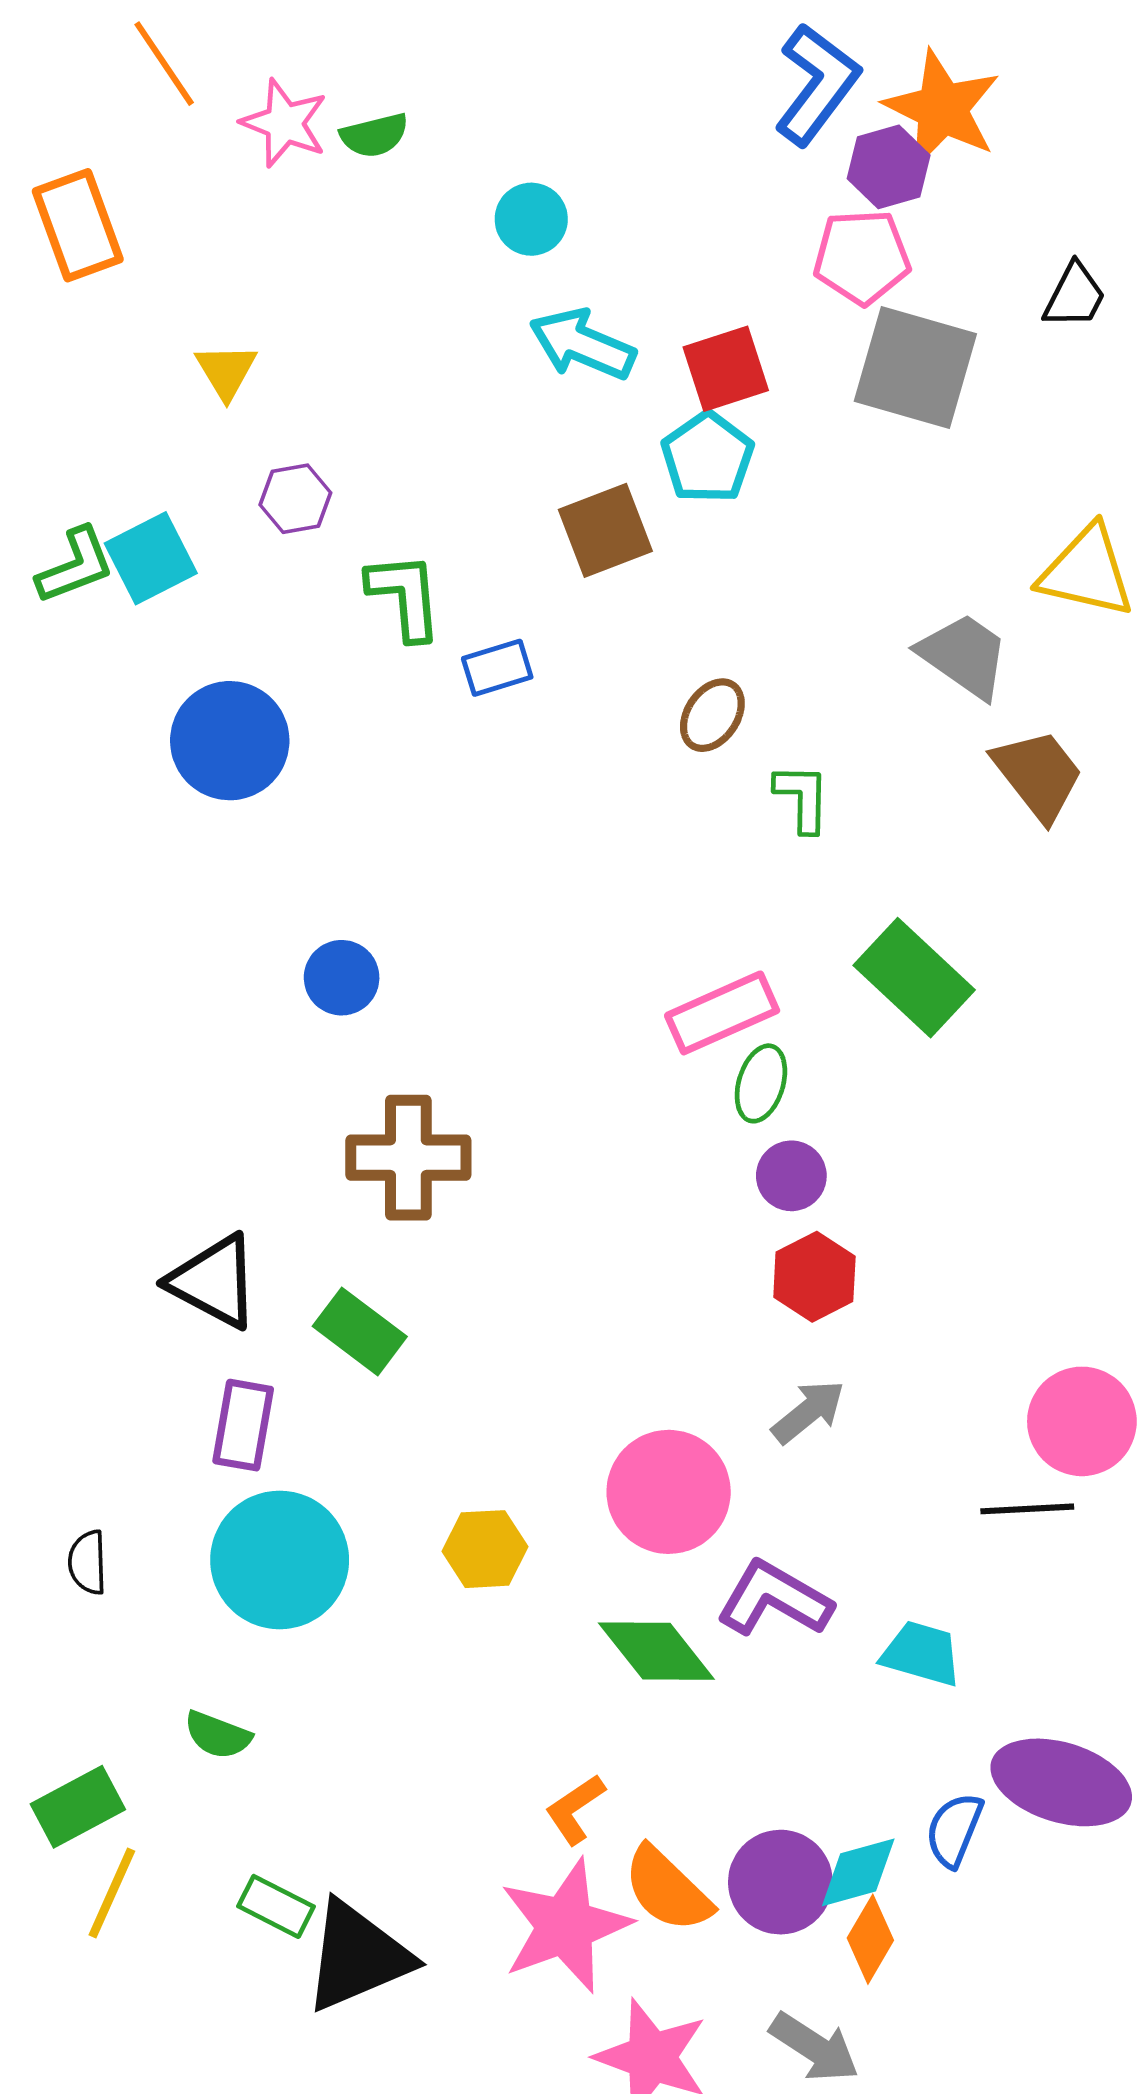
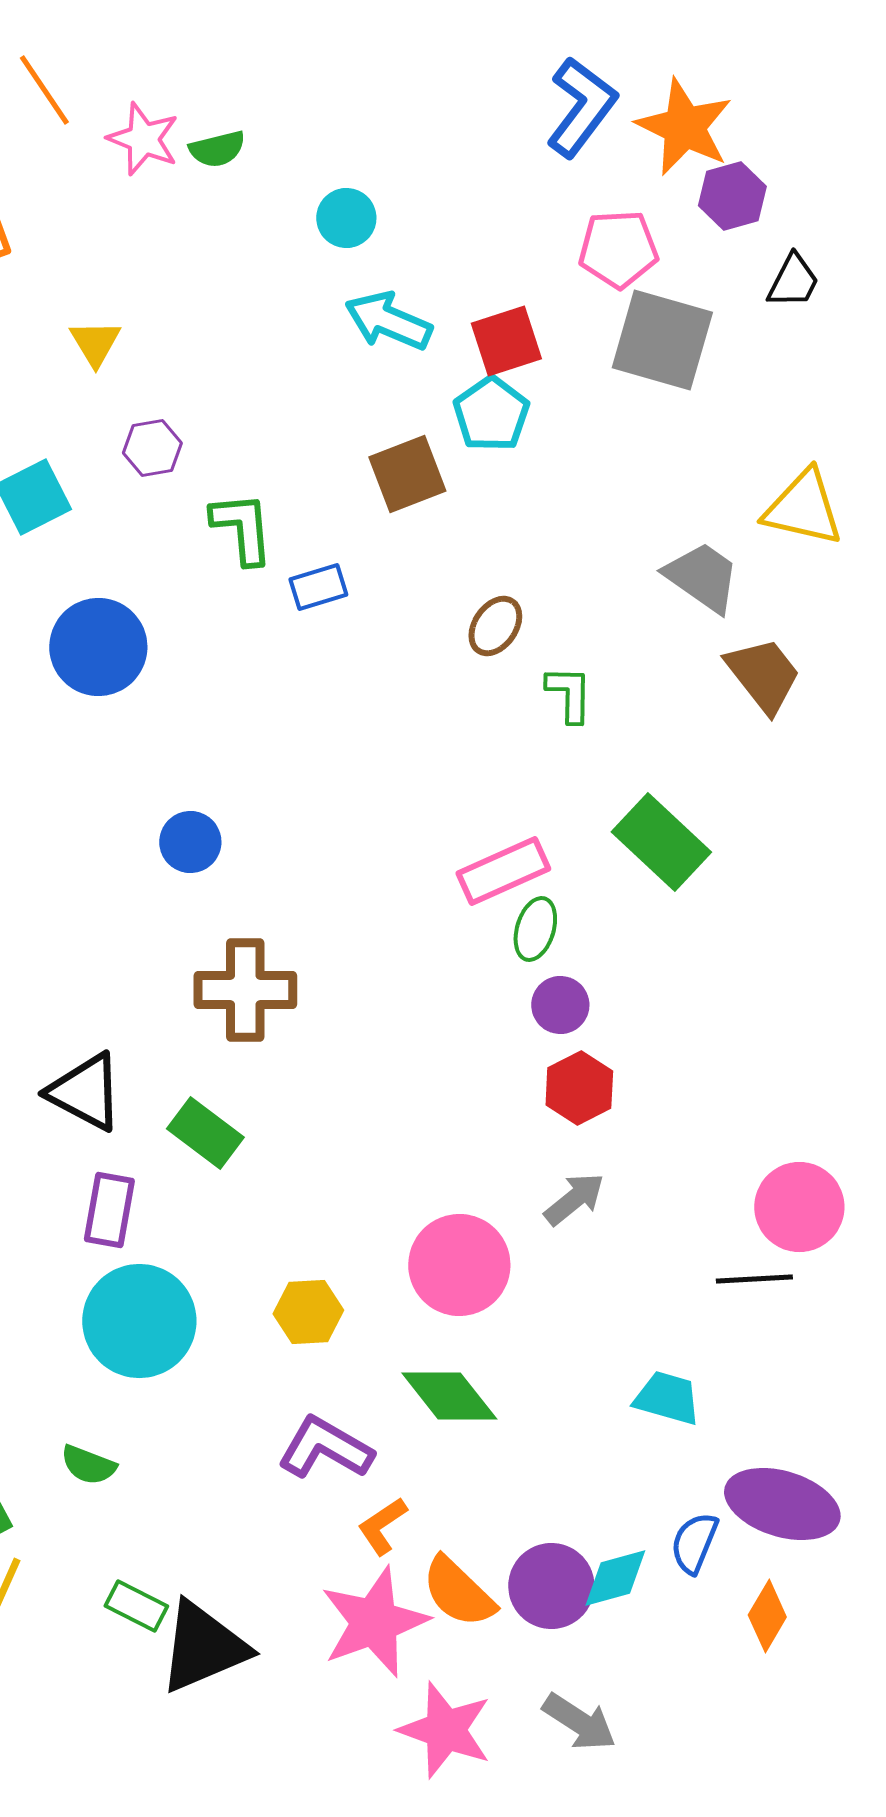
purple hexagon: (889, 167) -> (732, 196), moved
purple L-shape: (774, 1599) -> (325, 1448), moved
orange diamond: (870, 1939) -> (767, 1616), moved

